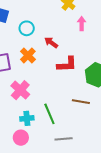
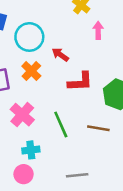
cyan circle: (27, 28) -> (29, 37), size x1.5
green line: (49, 114) -> (61, 125), moved

